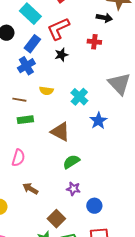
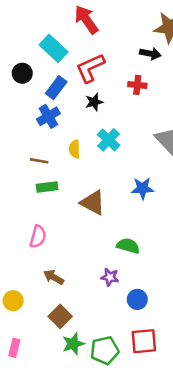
yellow semicircle: (46, 91) -> (75, 149), turned 80
cyan cross: (79, 97) -> (109, 140), moved
blue star: (98, 121) -> (143, 188), turned 30
green semicircle: (71, 162) -> (128, 246), moved, turned 48
brown square: (56, 219) -> (60, 316), moved

